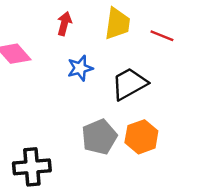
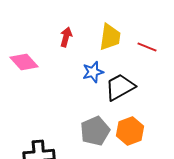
blue star: (80, 68) -> (93, 72), moved

